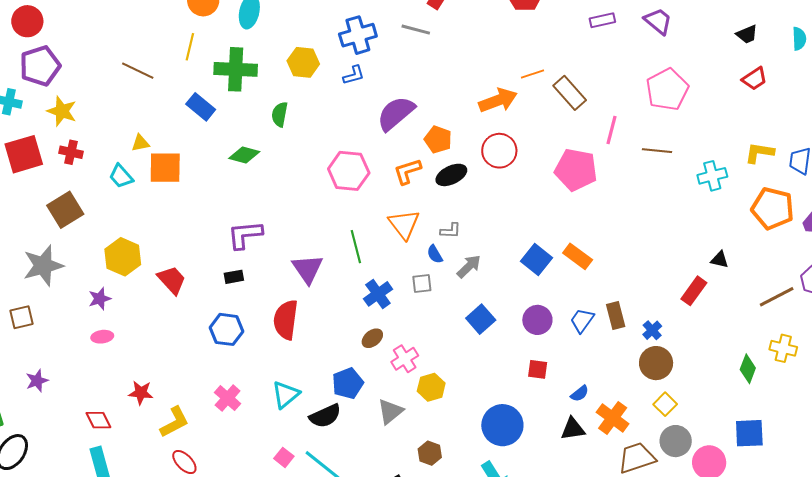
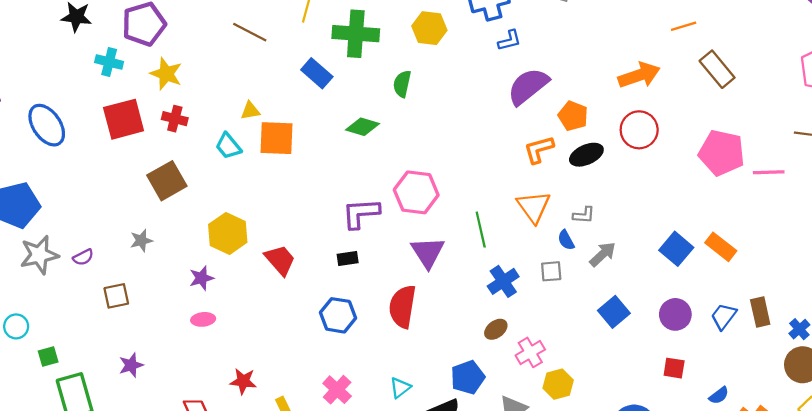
orange line: (532, 74) -> (684, 26), moved
blue L-shape: (354, 75) -> (509, 40), moved
pink line: (612, 130) -> (769, 172), moved, turned 72
pink hexagon: (349, 171) -> (416, 192), moved
gray star: (43, 266) -> (141, 241), size x0.5
cyan triangle: (286, 395) -> (400, 388), size x0.7

